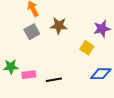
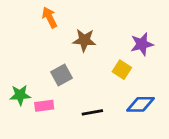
gray square: (32, 32) -> (62, 75), moved
black line: (54, 80) -> (92, 112), moved

